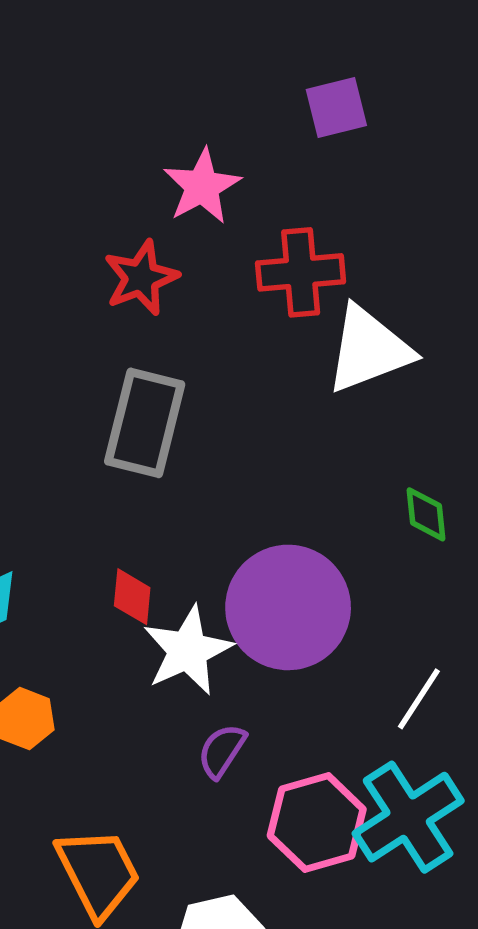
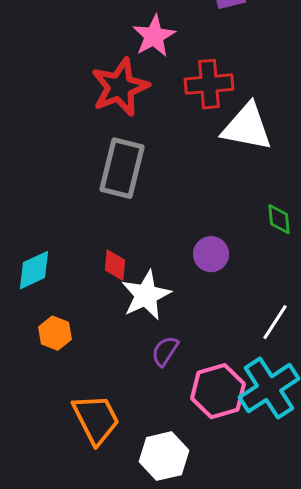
red star: (141, 278) -> (120, 87), size x1.4
white triangle: (369, 349) -> (247, 127), turned 32
purple circle: (288, 607) -> (211, 254), moved, size x0.5

